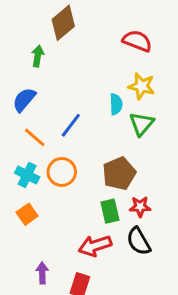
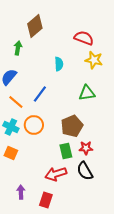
yellow star: (142, 86) -> (94, 60), moved
cyan semicircle: (116, 104) -> (59, 64), moved
green triangle: (142, 124) -> (87, 93), turned 42
orange square: (27, 214) -> (11, 153), turned -32

